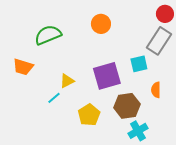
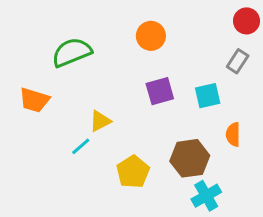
gray rectangle: (159, 41) -> (238, 61), size x0.6
purple square: (107, 76) -> (160, 91), moved, size x0.7

